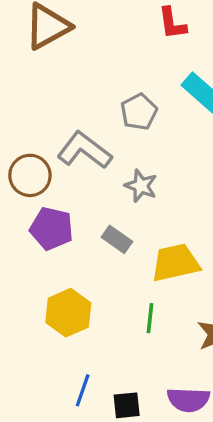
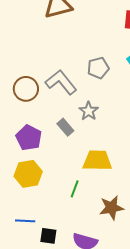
purple pentagon: (51, 229) -> (29, 138), moved
gray rectangle: (117, 239) -> (65, 127), moved
blue line: (83, 390) -> (25, 221), turned 60

